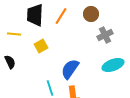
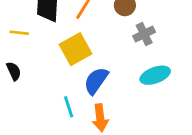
yellow square: (41, 46) -> (75, 49), moved, size x1.6

